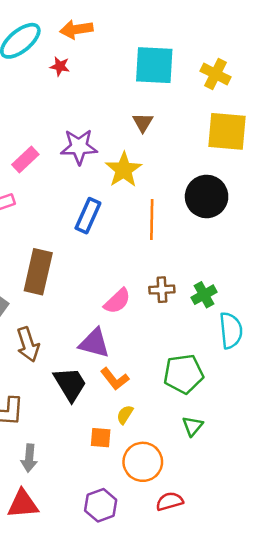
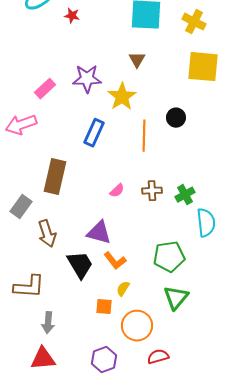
black circle: (207, 196) -> (176, 118), moved, size x0.6
pink semicircle: (117, 301) -> (117, 191), moved, size x0.7
green triangle: (193, 426) -> (176, 298), size x1.5

